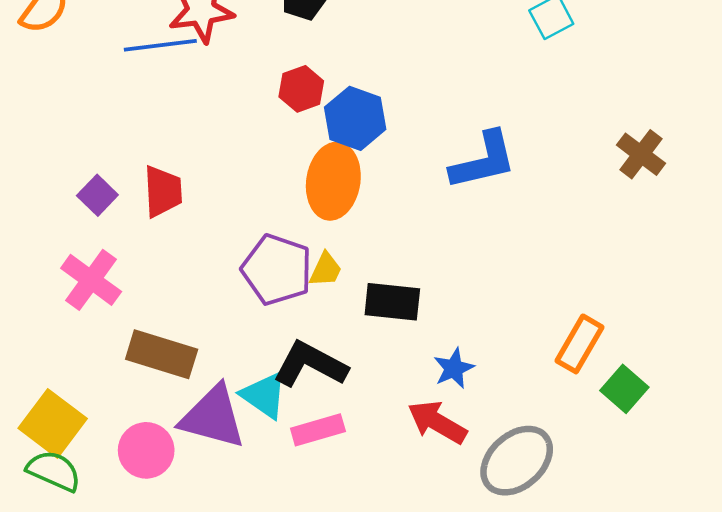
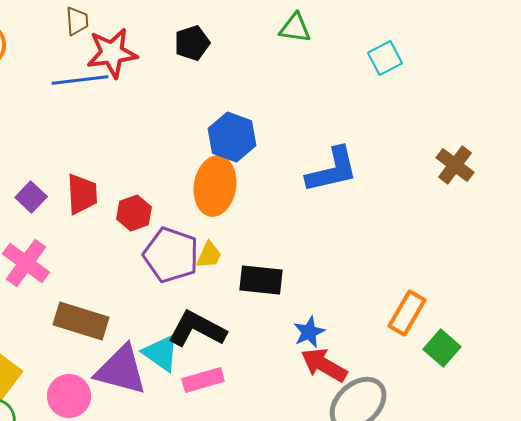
red hexagon: (301, 89) -> (134, 213), moved
red arrow: (437, 422) -> (324, 365), moved

